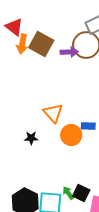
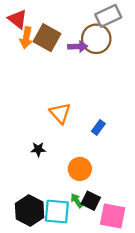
blue rectangle: (88, 126) -> (98, 127), turned -56
orange circle: (71, 135) -> (80, 169), moved
black star: (31, 138) -> (38, 149), moved

